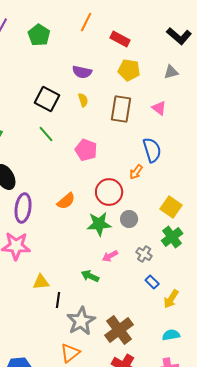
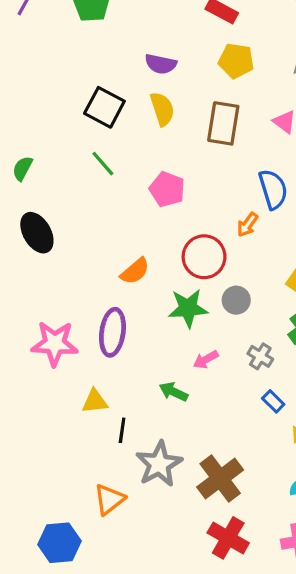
yellow semicircle: (83, 100) -> (162, 109), size x1.5
purple ellipse: (23, 208) -> (112, 332), moved
orange triangle: (70, 353) -> (109, 499), moved

